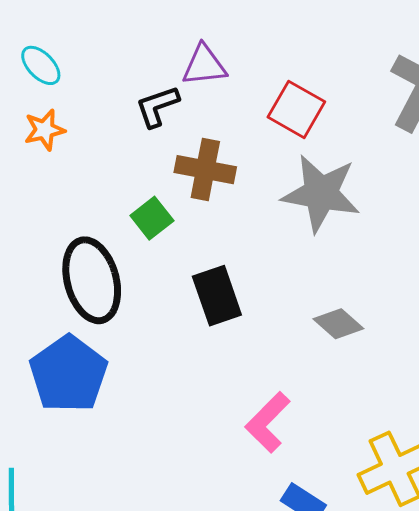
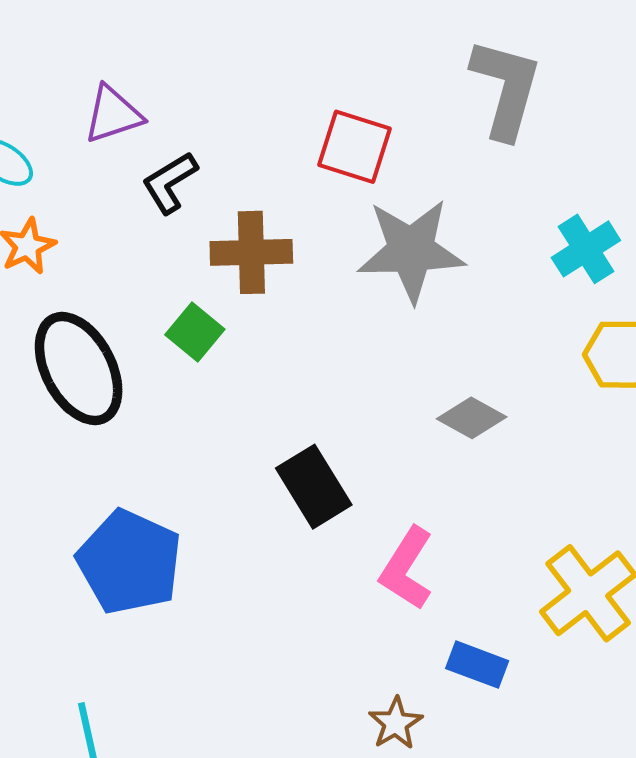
purple triangle: (204, 65) -> (113, 114), moved
black ellipse: (92, 280) -> (79, 369), moved
black rectangle: (217, 296) -> (314, 487), moved

